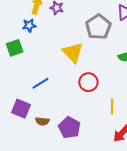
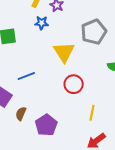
blue star: (29, 25) -> (42, 23), moved
brown semicircle: (42, 121) -> (21, 114), turned 96

